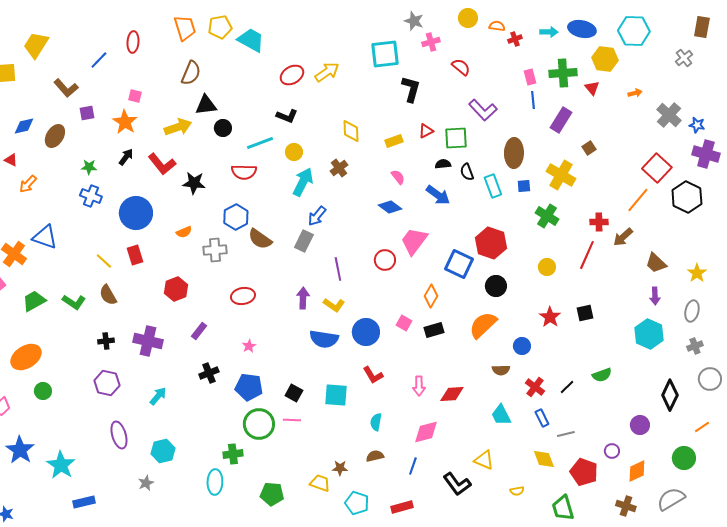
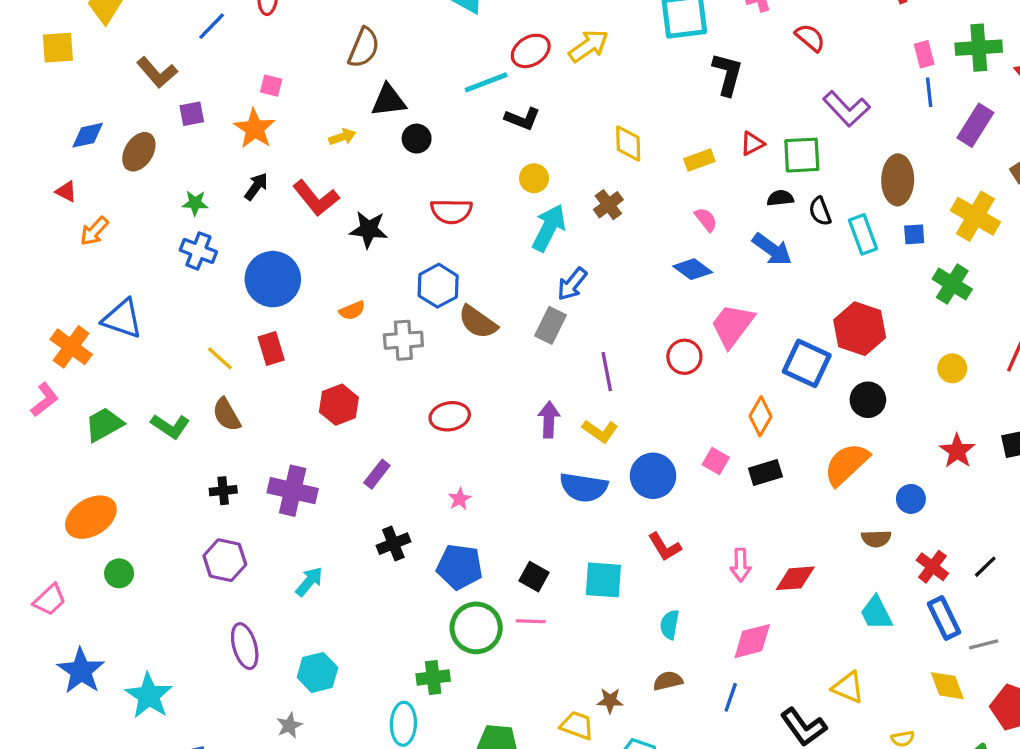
yellow arrow: (178, 127) -> (342, 137), size x0.6
cyan line: (260, 143) -> (486, 82), moved
blue rectangle: (542, 418) -> (944, 618), size x1.4

